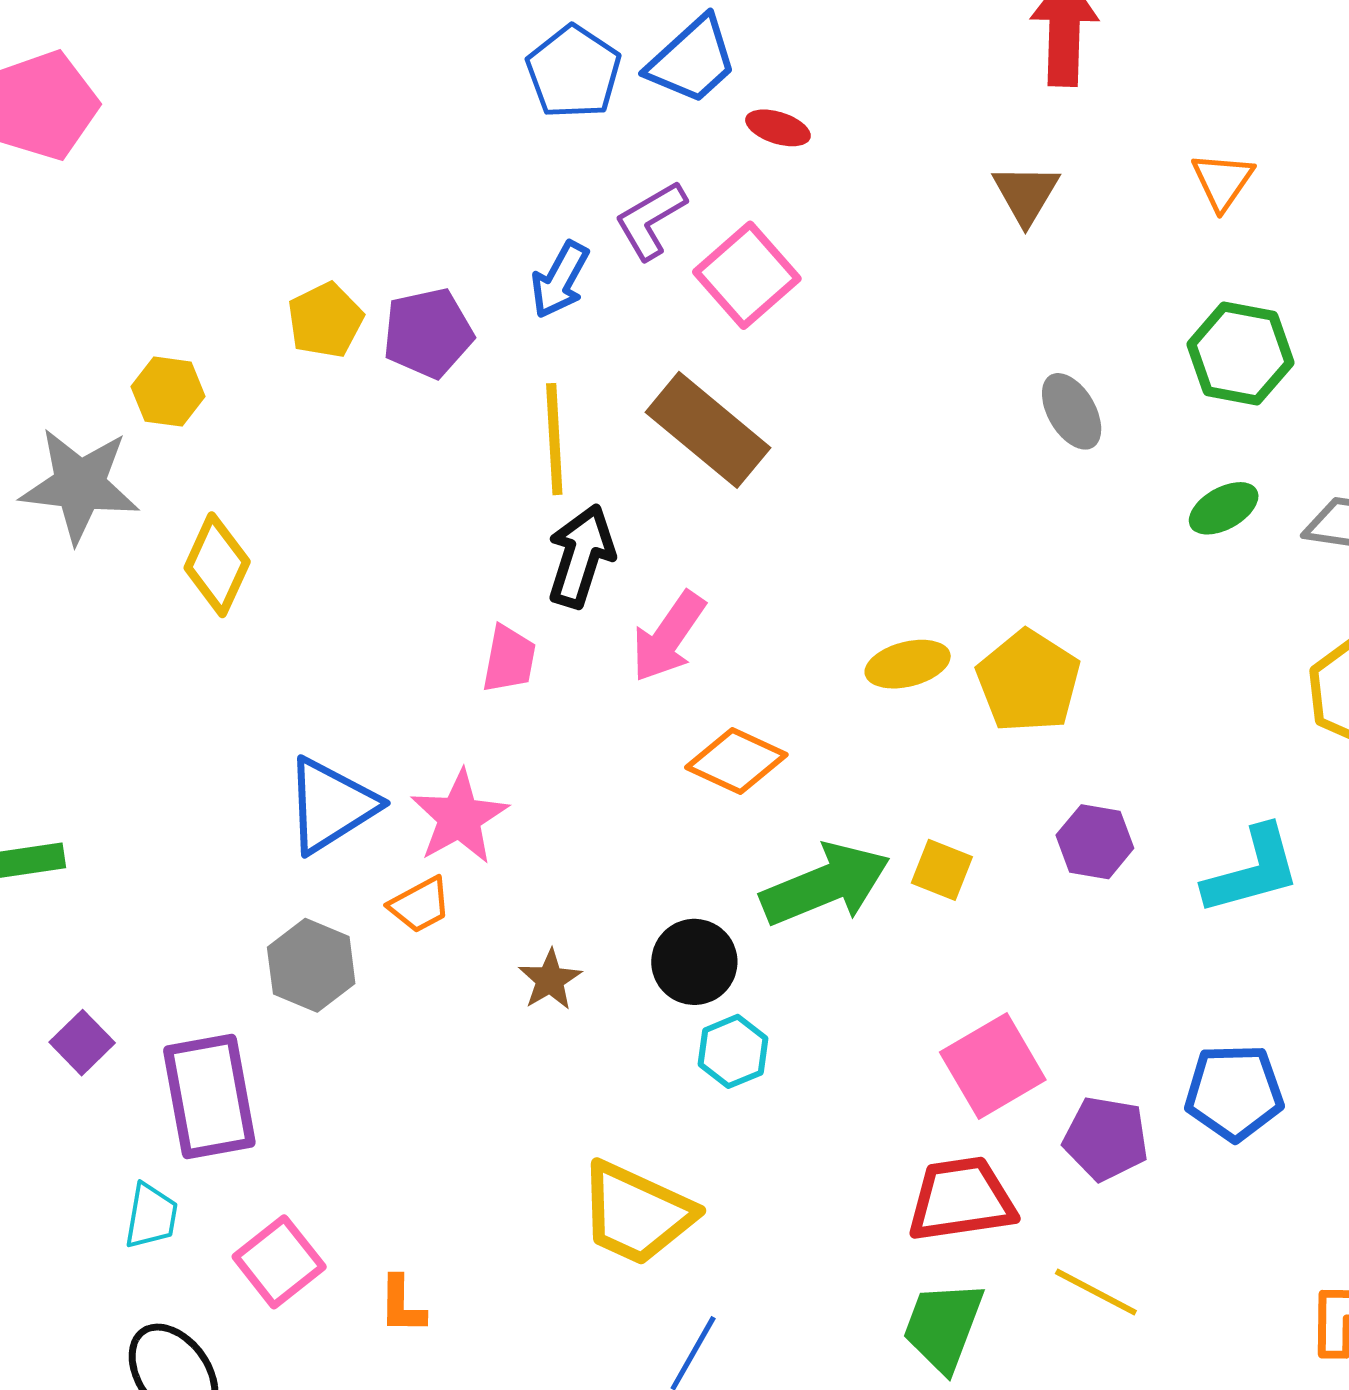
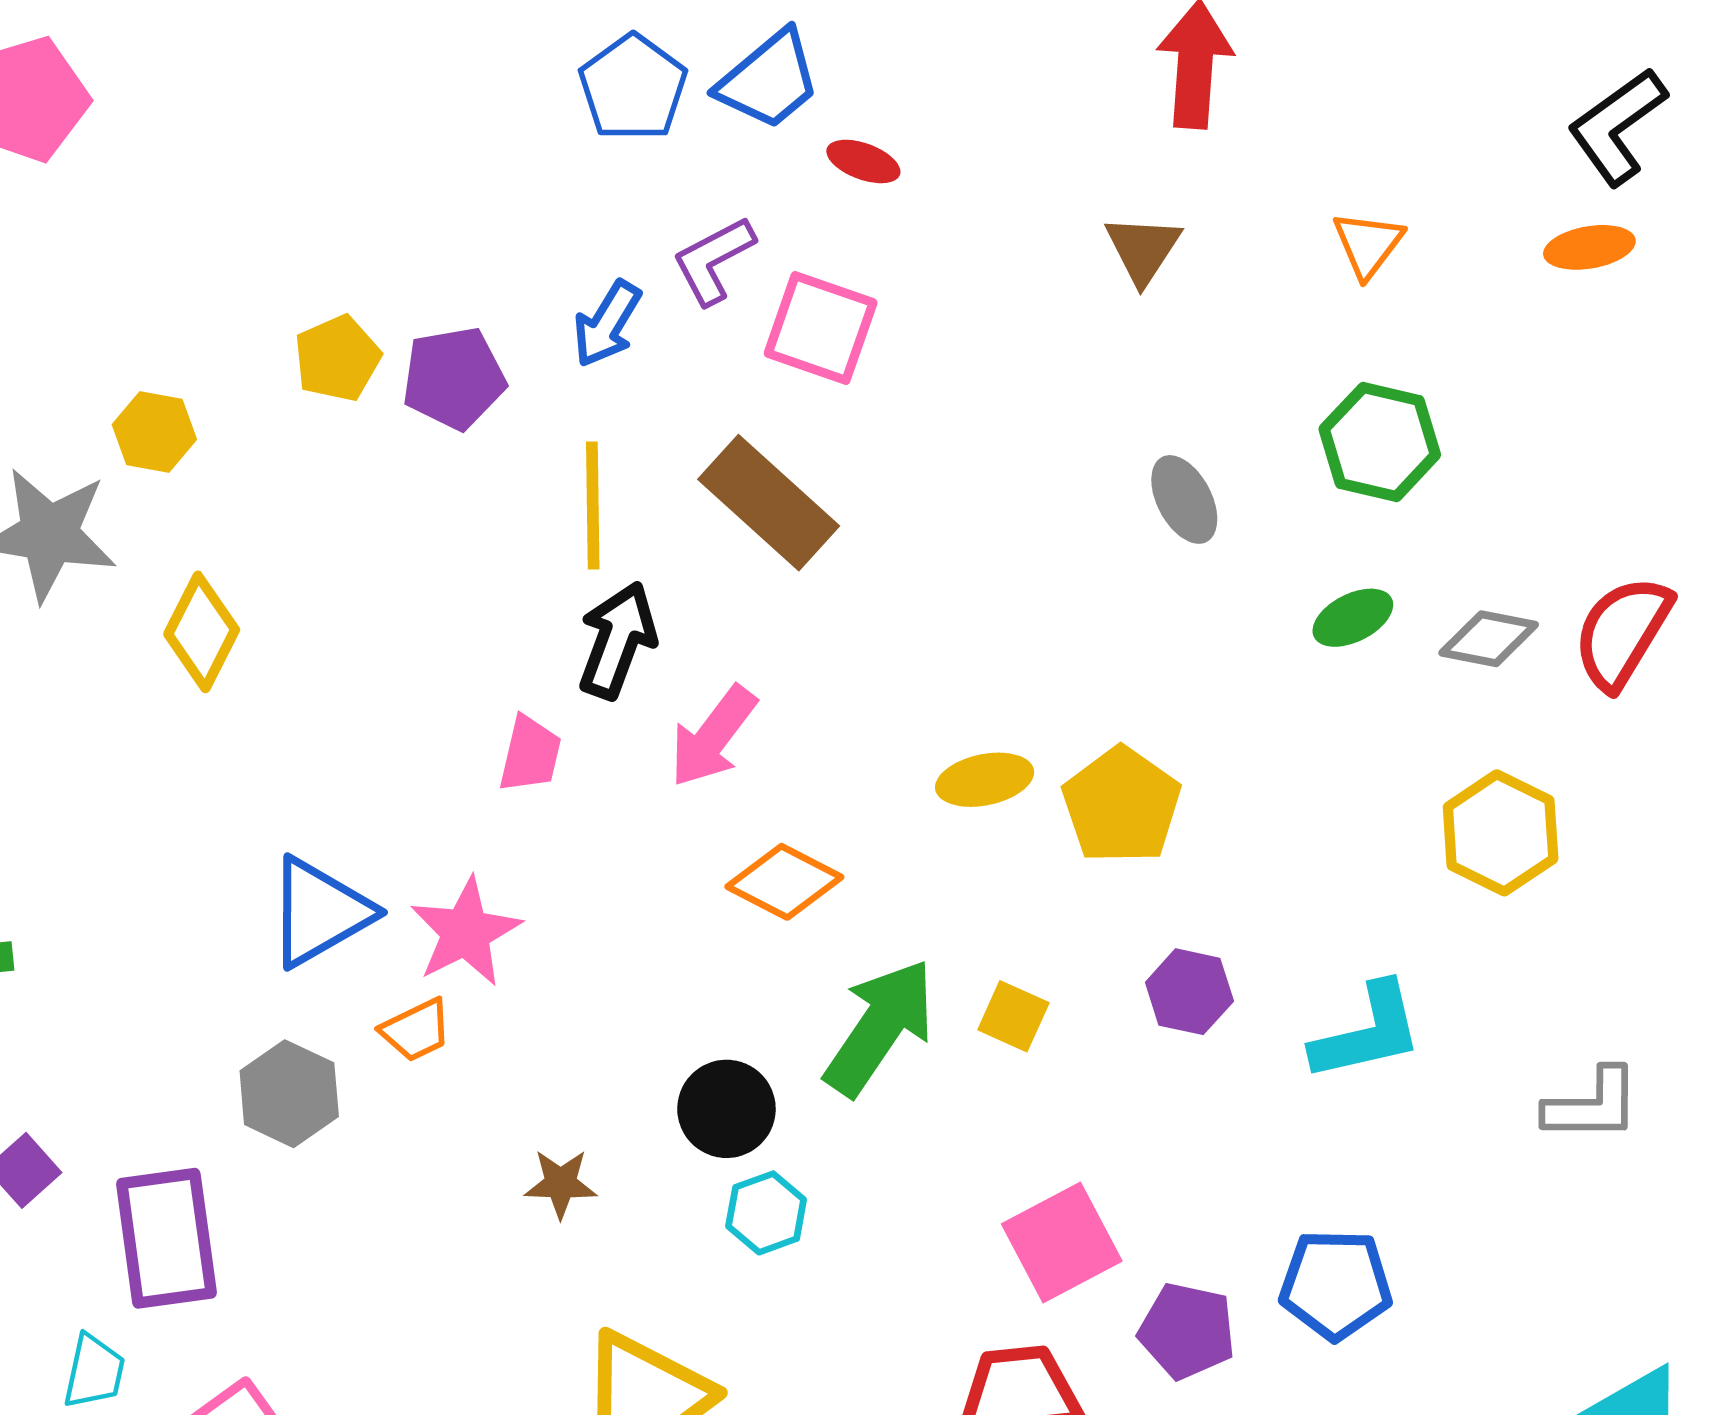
pink square: (747, 275) -> (821, 328), turned -32
green arrow: (825, 885) -> (880, 1027), turned -36
brown star: (550, 980) -> (561, 1184), moved, turned 30

